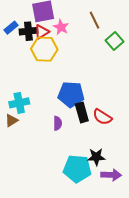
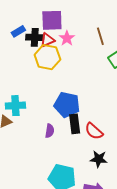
black star: (96, 157) -> (99, 159), moved

